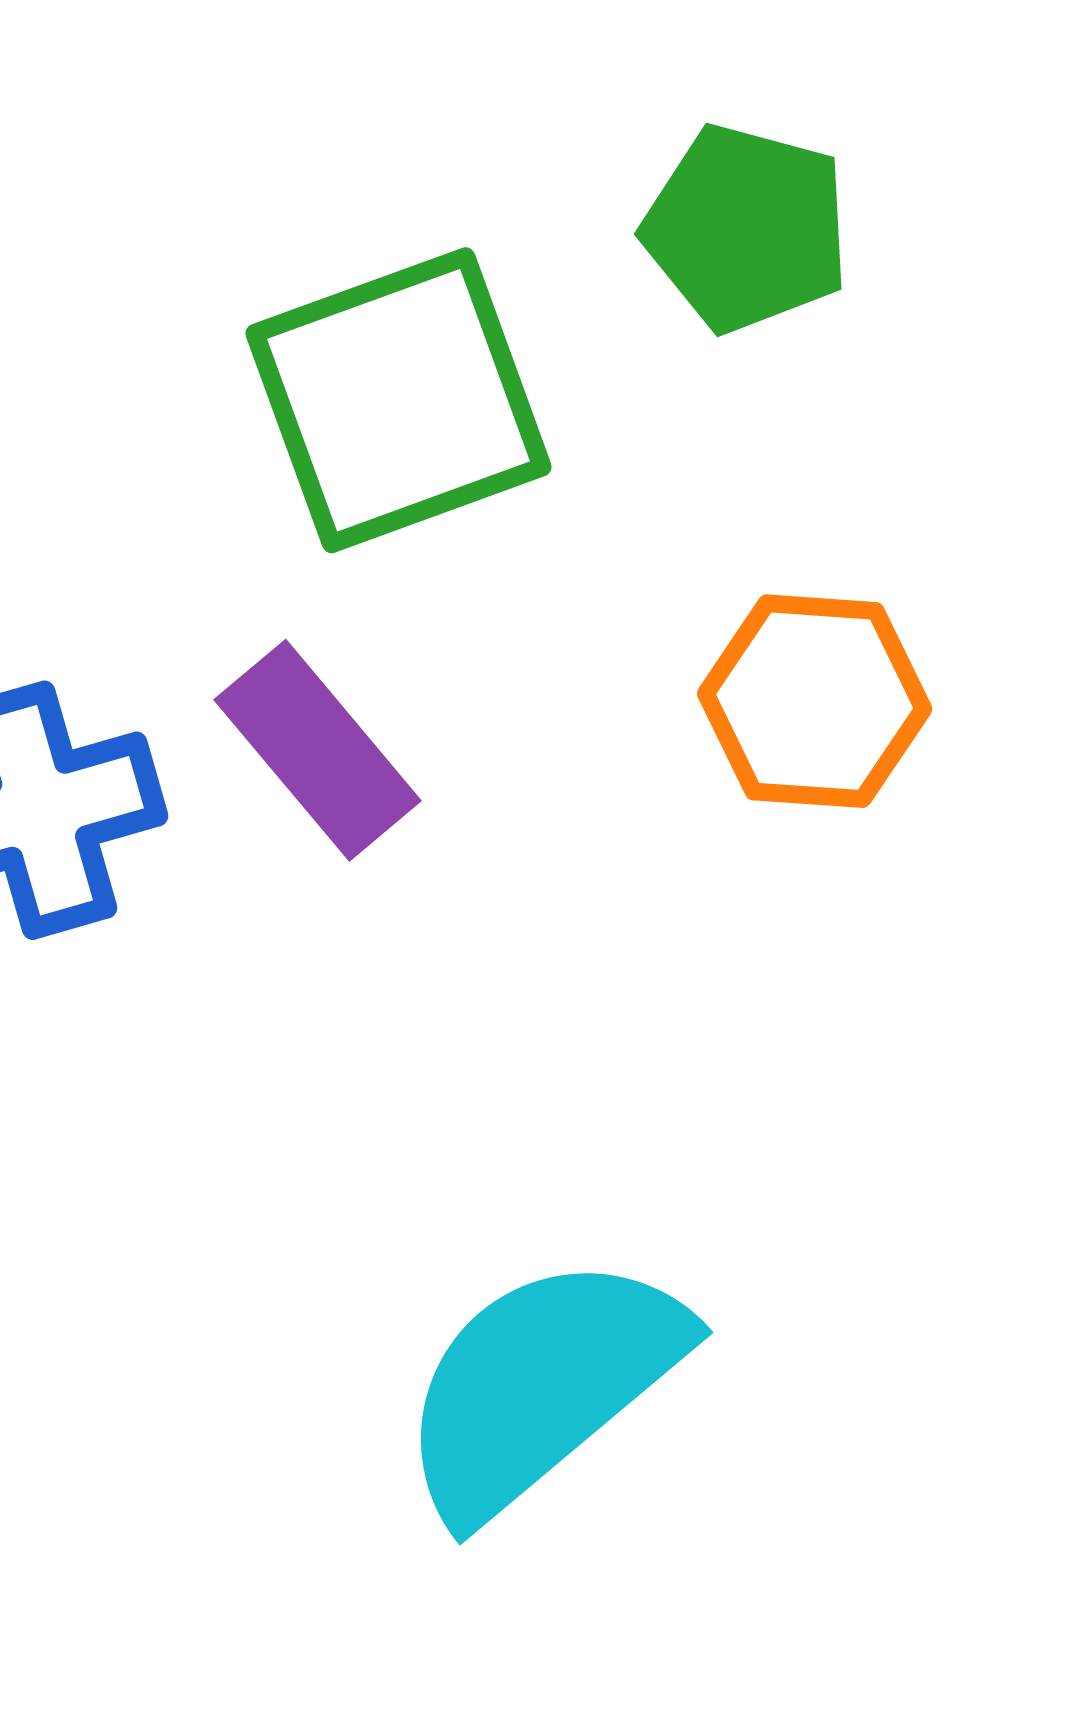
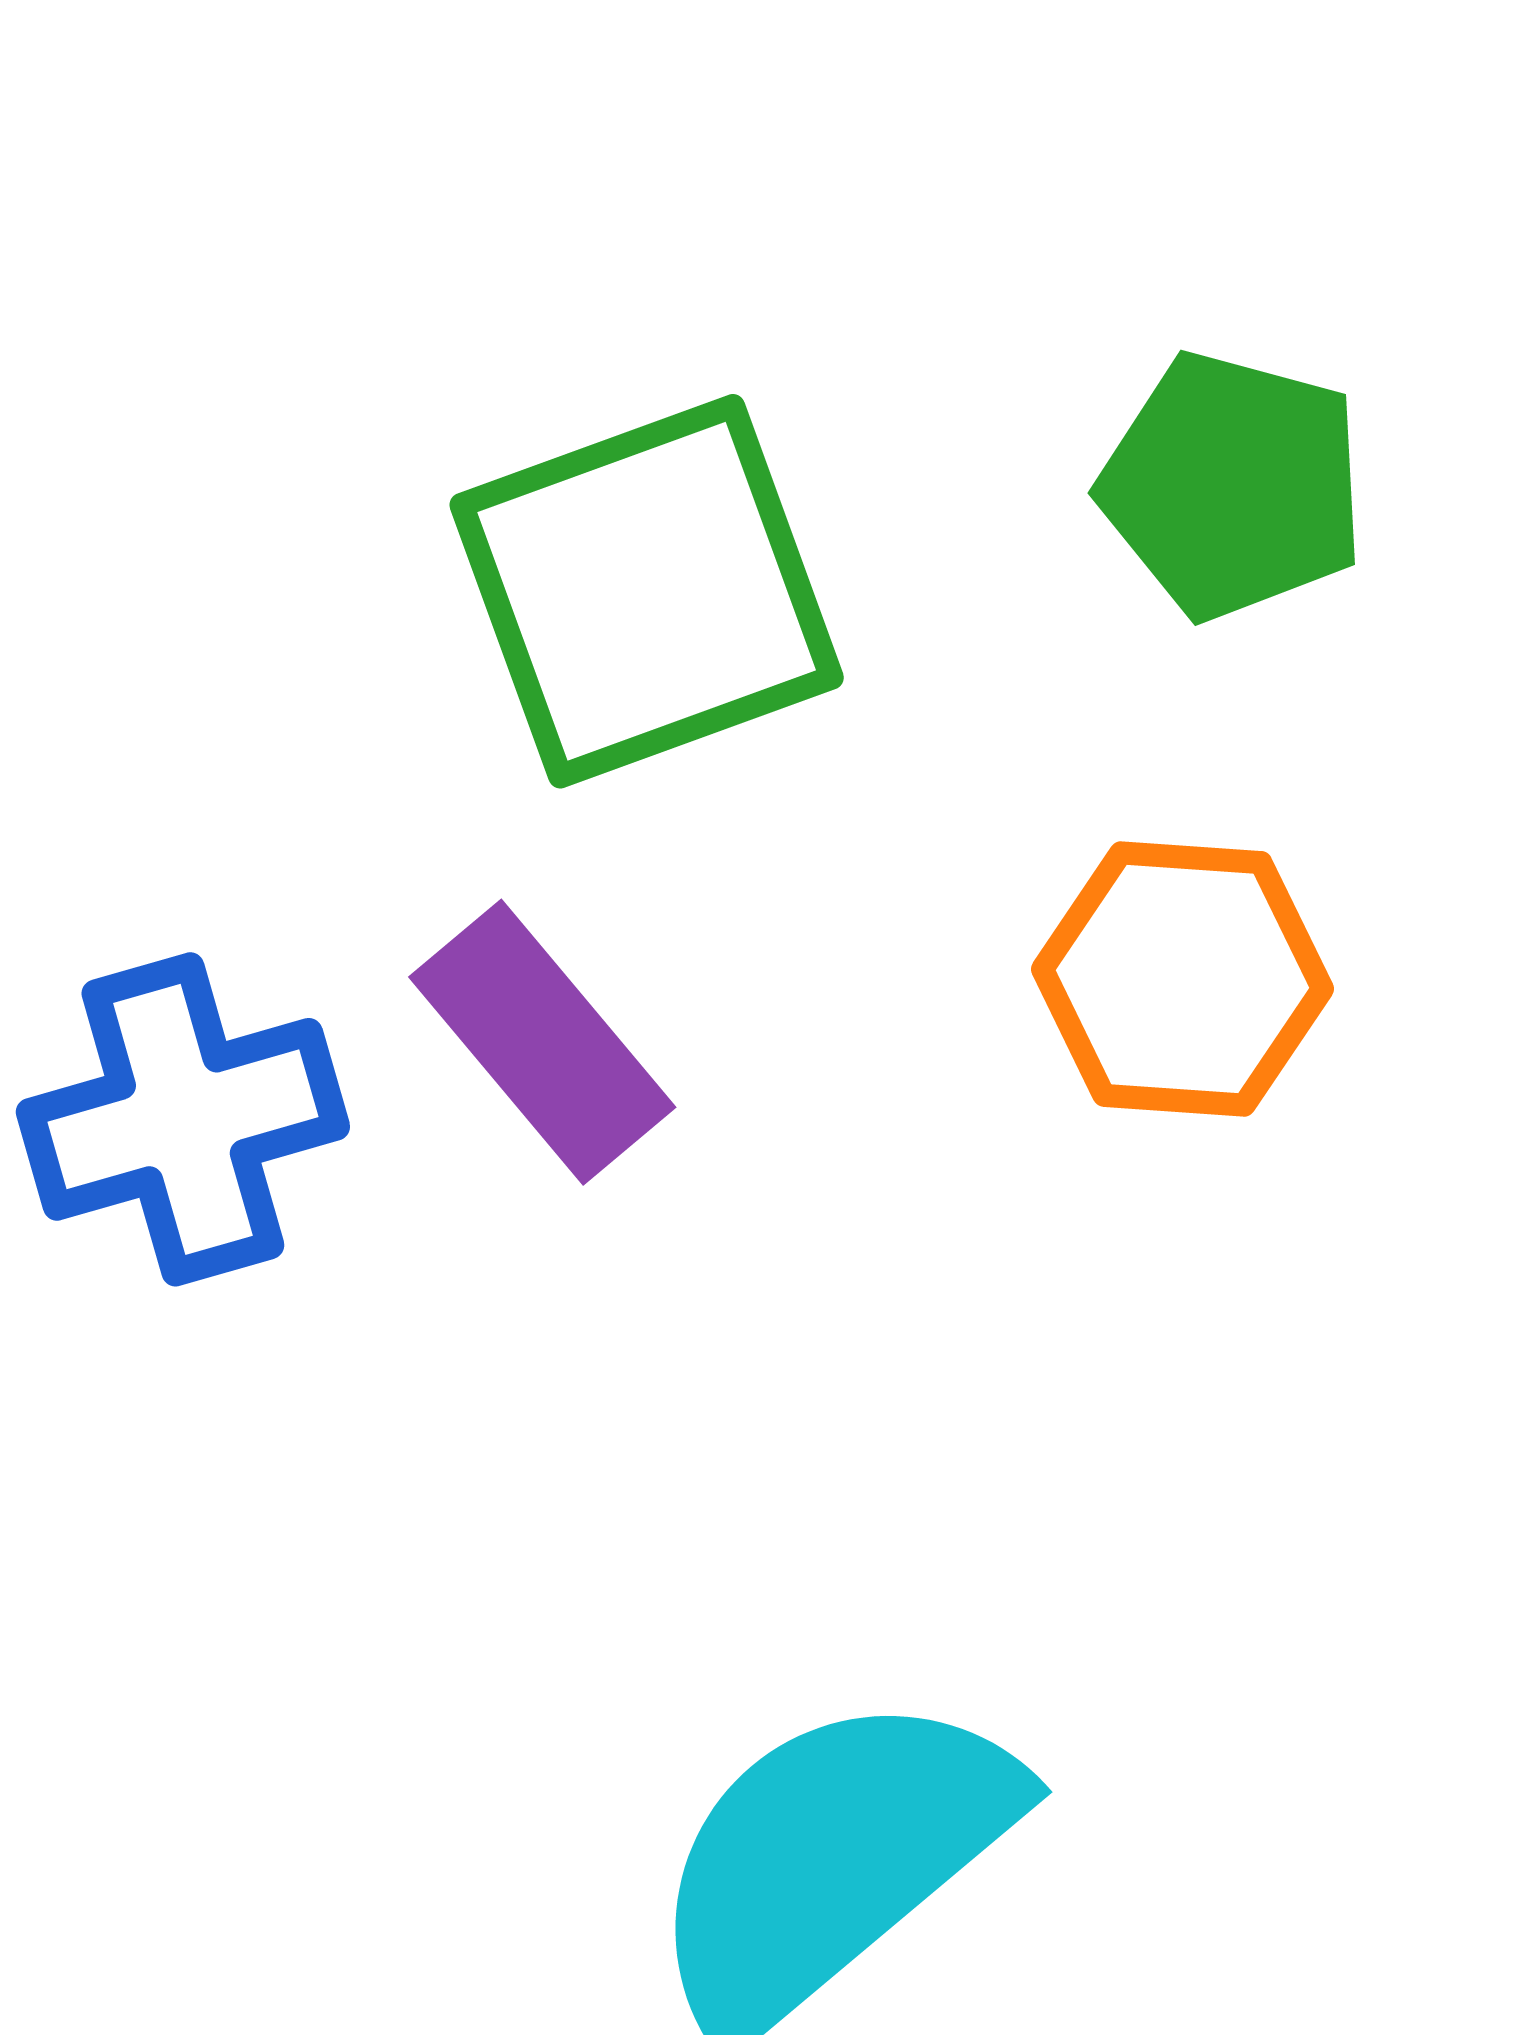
green pentagon: (747, 228) -> (1233, 486), moved

